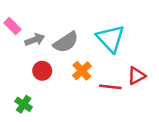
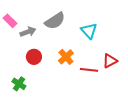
cyan triangle: (110, 38) -> (89, 31), size x0.7
gray semicircle: (66, 42) -> (55, 21), moved

